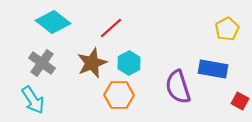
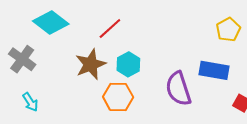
gray cross: (42, 63) -> (22, 59), moved
cyan arrow: (33, 100) -> (30, 102), size x0.7

